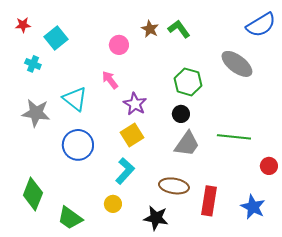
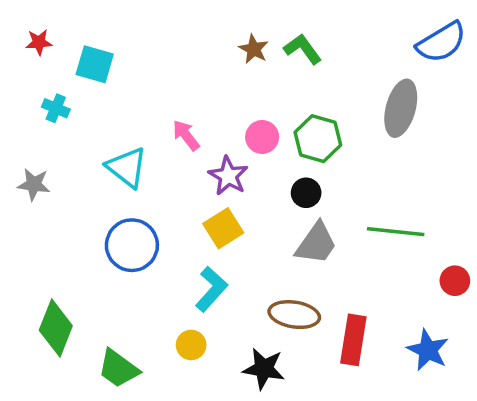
cyan square: (56, 38) -> (95, 64), turned -35
pink circle: (119, 45) -> (262, 137), moved
gray ellipse: (237, 64) -> (401, 108), turned 68
gray star: (36, 113) -> (34, 184), moved, size x0.7

